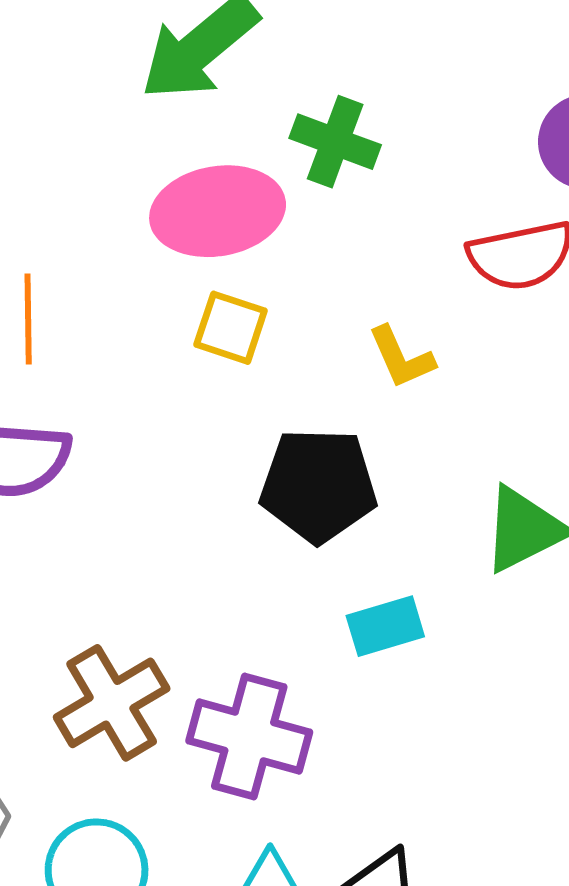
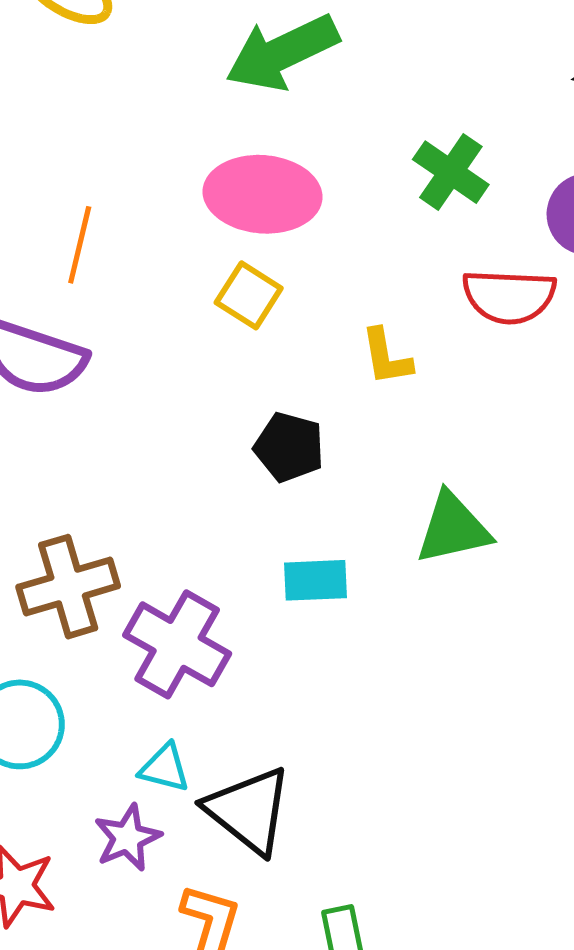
green cross: (335, 142) -> (451, 172), moved
black pentagon: (318, 485) -> (289, 447), size x0.7

